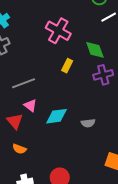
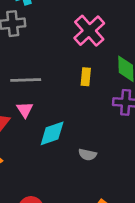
yellow rectangle: (67, 66) -> (86, 77), turned -40
cyan diamond: (56, 116) -> (52, 133), turned -30

